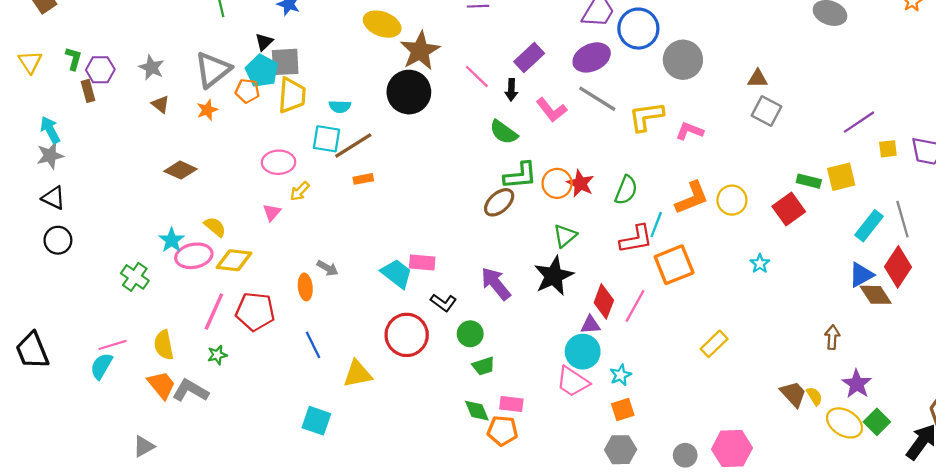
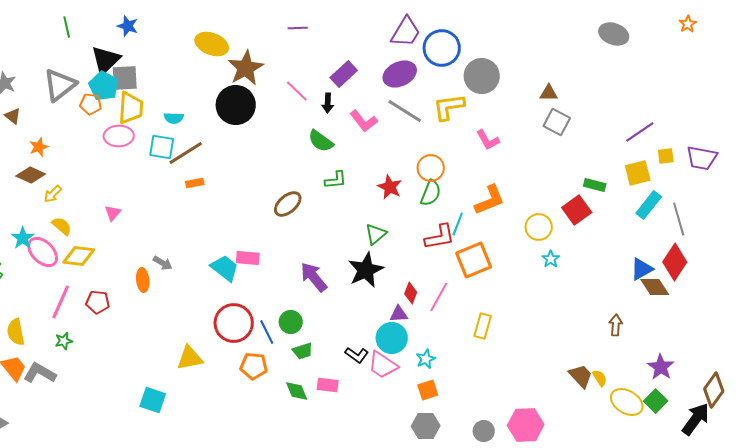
black triangle: (264, 42) -> (106, 60), size x1.8
orange star: (207, 110) -> (39, 147), moved
yellow L-shape: (646, 117) -> (449, 107), moved
pink L-shape: (690, 131) -> (488, 140), turned -140
pink ellipse: (279, 162) -> (119, 136), moved
green L-shape: (520, 176) -> (336, 180), size x0.7
yellow square: (841, 177) -> (638, 173), moved
orange circle: (557, 183) -> (431, 168), moved
yellow arrow: (300, 191) -> (53, 194), moved
yellow circle: (732, 200) -> (539, 227), moved
brown ellipse: (499, 202) -> (288, 204), moved
cyan rectangle: (869, 226) -> (649, 205), moved
pink ellipse: (194, 256) -> (43, 252), turned 56
red diamond: (604, 301) -> (411, 293), size x0.7
black L-shape: (443, 303) -> (357, 355), moved
red pentagon: (255, 312) -> (98, 302), size x0.7
yellow rectangle: (714, 344) -> (483, 326), moved, turned -30
blue line: (313, 345) -> (267, 332), moved
purple star: (857, 384) -> (661, 367), moved
orange pentagon: (502, 431) -> (254, 366), moved

